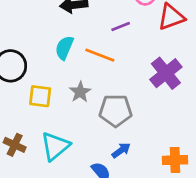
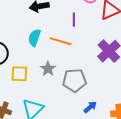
purple line: (121, 26) -> (74, 20), turned -64
blue arrow: (121, 150) -> (90, 107), moved

